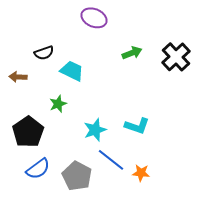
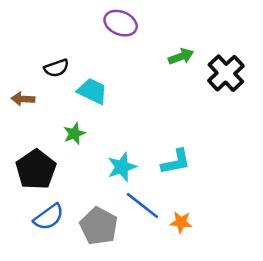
green arrow: (132, 53) -> (181, 57), moved
cyan L-shape: (137, 126) -> (176, 162), turned -30

